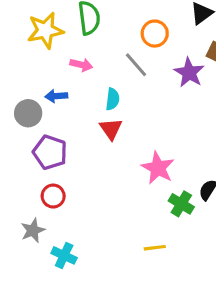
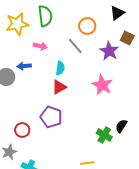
red triangle: (111, 129) -> (59, 87), turned 35
purple pentagon: (50, 152) -> (51, 117), moved
pink star: (158, 168) -> (102, 85), moved

